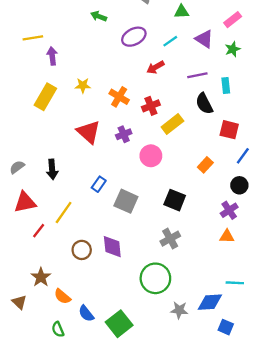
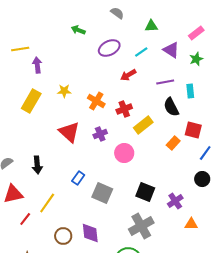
orange rectangle: (205, 165) -> (173, 143), moved
purple cross: (229, 210) -> (175, 201), moved
gray cross: (170, 239) -> (141, 226), size x1.4

